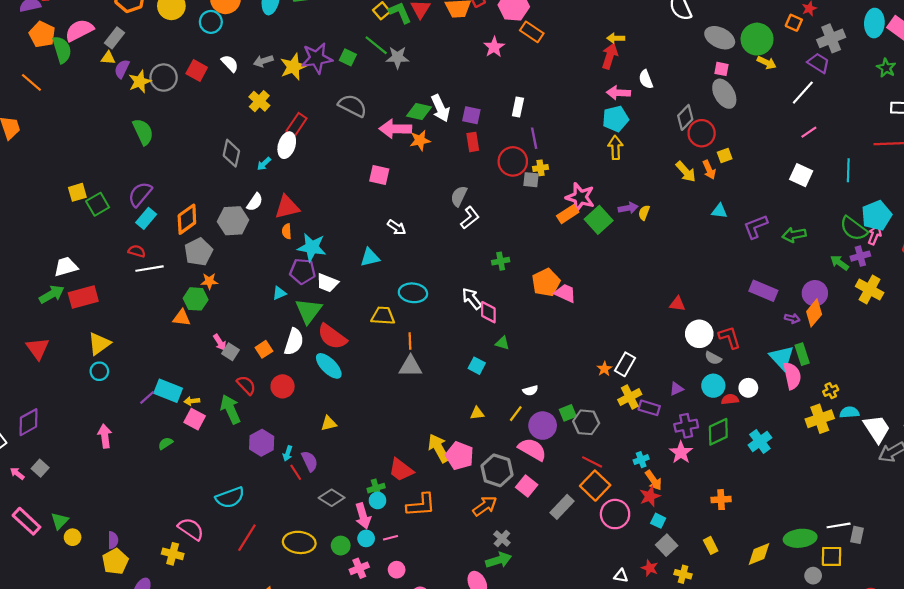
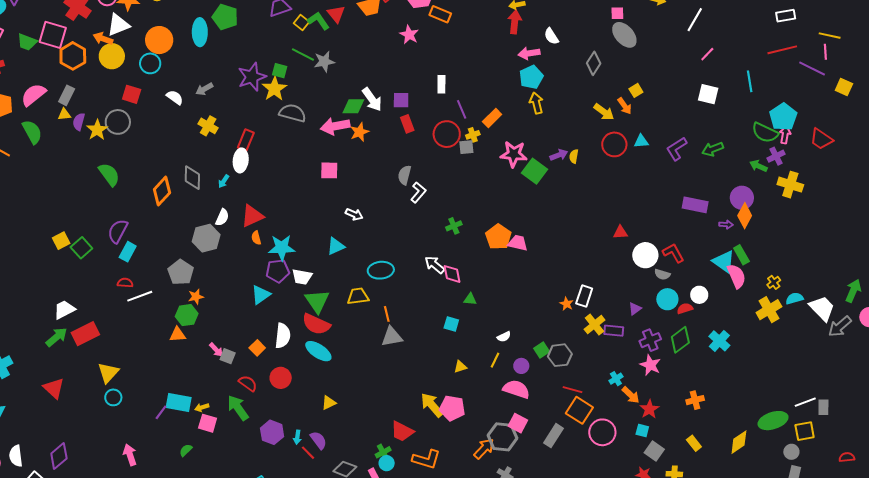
green semicircle: (62, 50) -> (32, 132), moved
yellow star: (293, 67) -> (274, 89), moved
red square: (197, 71) -> (132, 94), moved
red circle: (702, 133) -> (614, 144), moved
orange rectangle: (568, 214) -> (492, 118), moved
orange diamond: (187, 219) -> (162, 191), moved
cyan triangle: (279, 293) -> (261, 295), size x1.5
green triangle: (309, 311) -> (317, 301), moved
purple circle: (543, 426) -> (521, 366), size x0.6
gray hexagon: (497, 470) -> (502, 437), moved
red star: (650, 496) -> (649, 409), moved
orange L-shape: (421, 505) -> (426, 459), turned 32

